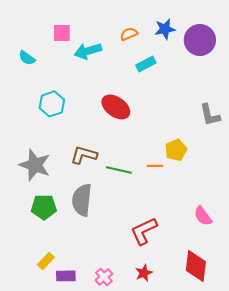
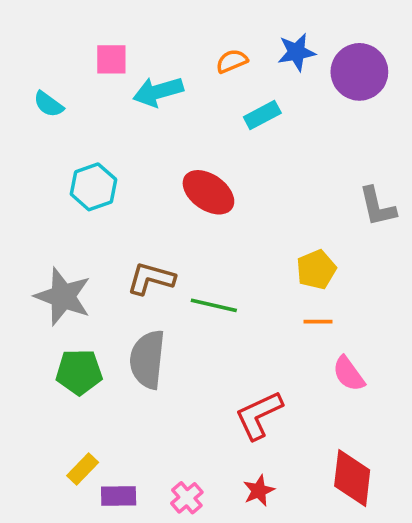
orange line: (155, 166) -> (318, 322), moved
pink semicircle: (203, 216) -> (349, 374), moved

